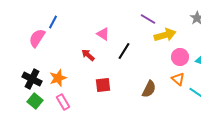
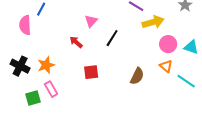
pink triangle: (103, 34) -> (91, 21), turned 40
pink semicircle: (37, 38) -> (25, 25), turned -36
green square: (35, 101) -> (33, 98), moved, turned 35

